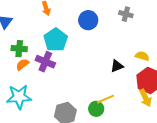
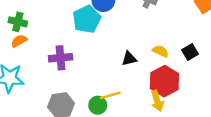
cyan pentagon: (56, 40) -> (87, 19), moved
purple cross: (45, 62) -> (61, 58), moved, turned -36

